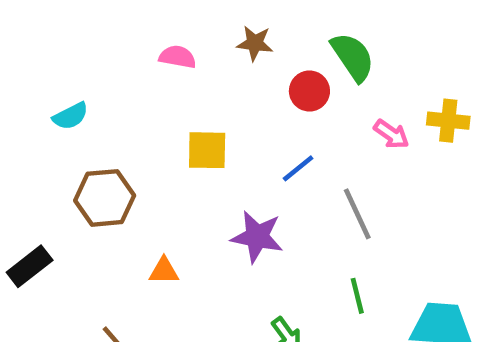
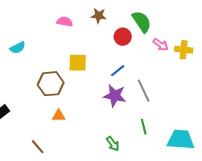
pink arrow: (391, 134) -> (161, 45), moved
brown hexagon: (105, 198) -> (51, 84), moved
purple star: (257, 237) -> (115, 96), moved

